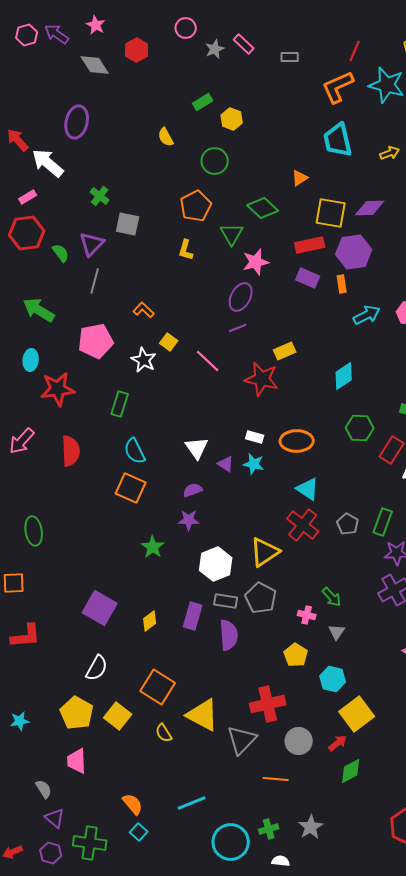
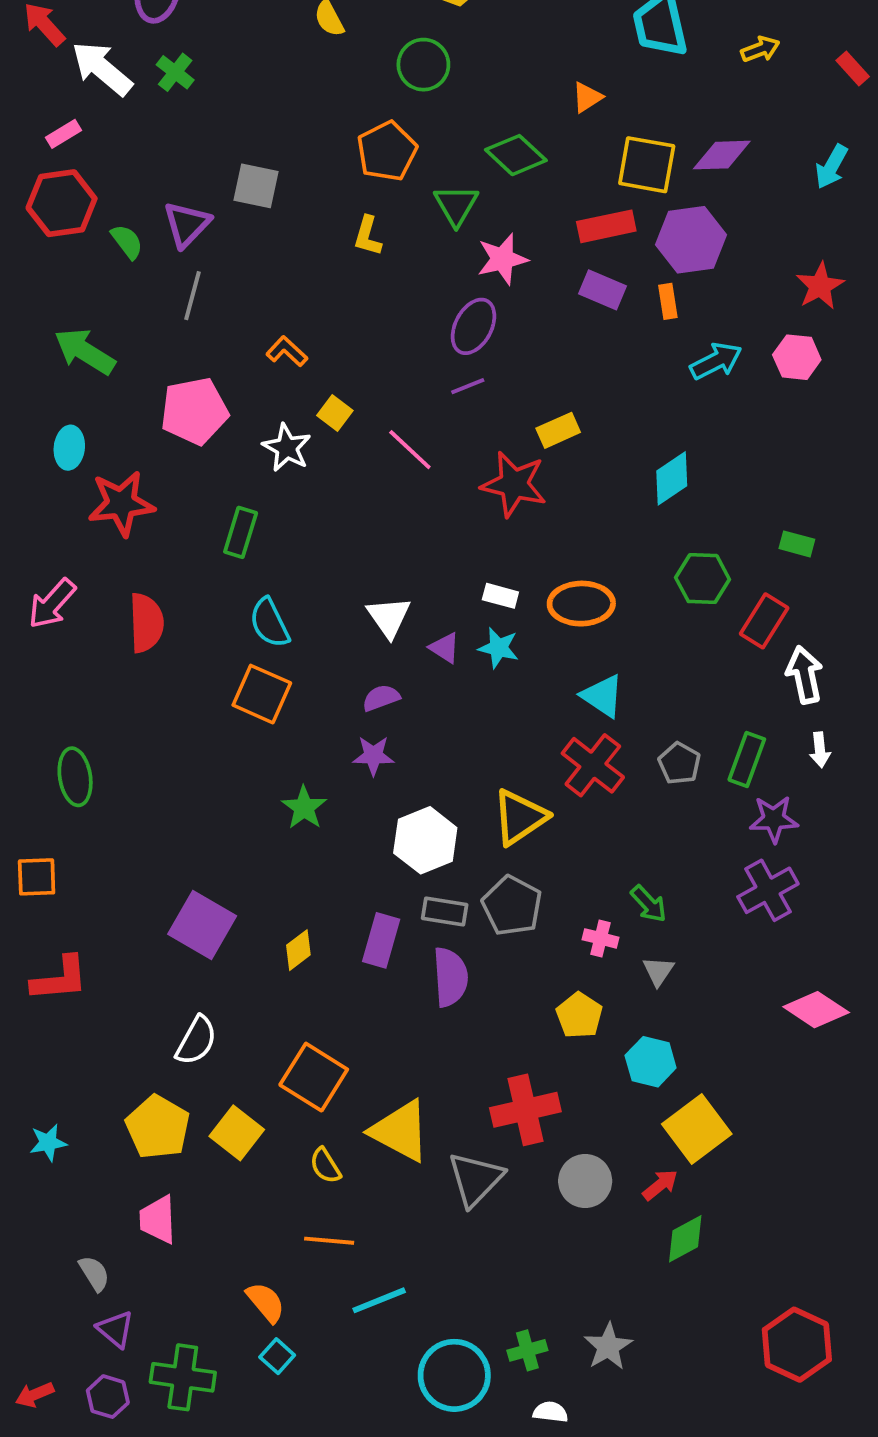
green cross: (100, 196) -> (175, 72), moved
orange line: (276, 779) -> (329, 1241), moved

